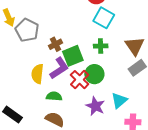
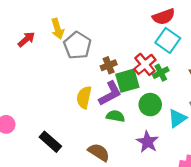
green cross: (101, 46) -> (161, 73), turned -32
red cross: (80, 80) -> (145, 64), moved
green semicircle: (54, 96) -> (115, 116), moved
cyan triangle: (119, 100) -> (177, 118), moved

